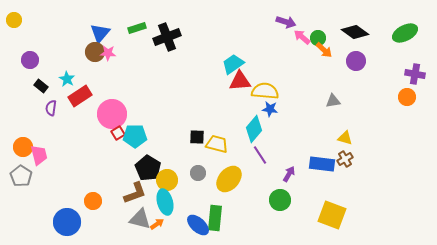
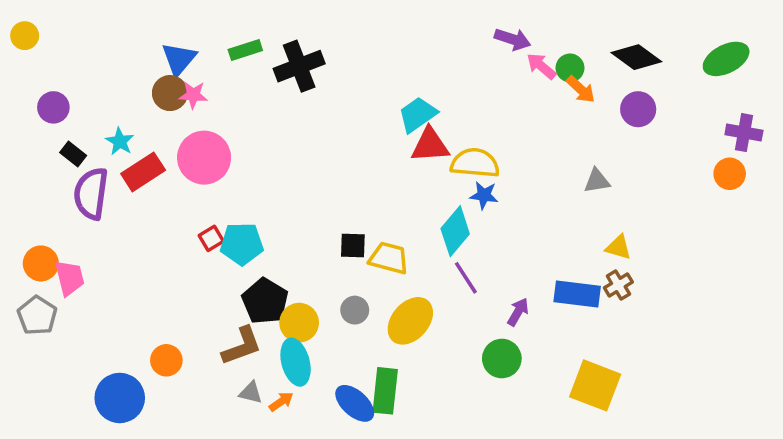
purple semicircle: (51, 108) -> (91, 193), size x1.8
pink circle: (112, 114) -> (204, 158), moved
gray triangle: (140, 219) -> (251, 393), size x0.6

